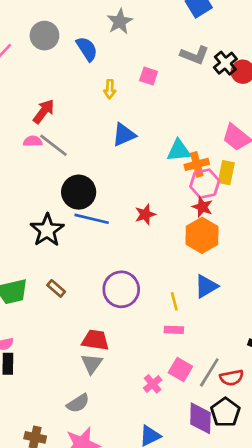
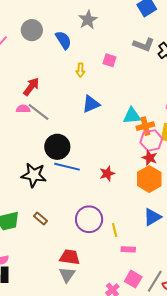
red star: (145, 214) -> (107, 173), moved
black star: (47, 230) -> (34, 175), turned -30
yellow line: (174, 301) -> (115, 230), moved

